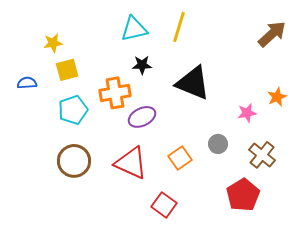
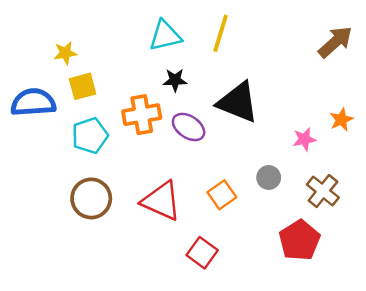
blue semicircle: (27, 83) -> (33, 102), size x1.8
purple ellipse: (142, 117) -> (189, 127), moved, turned 60

